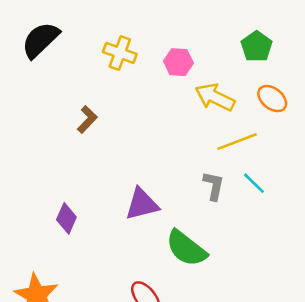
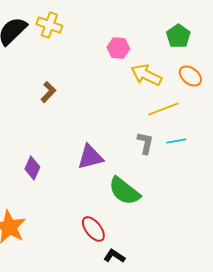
yellow cross: (120, 53) -> (49, 25), moved
cyan line: (254, 183) -> (176, 141), turned -54

